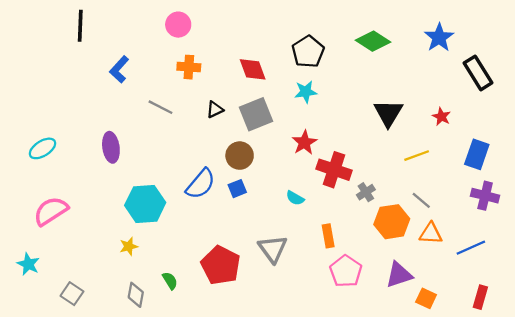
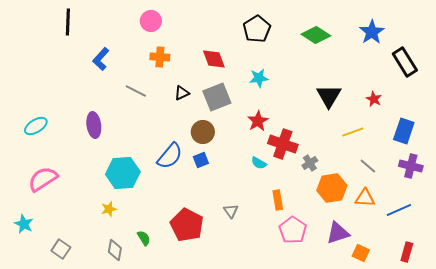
black pentagon: (308, 52) -> (257, 29), moved
cyan semicircle: (295, 198) -> (259, 163), moved
gray line: (421, 200) -> (368, 166), moved
gray triangle: (273, 249) -> (231, 211), size x0.6

